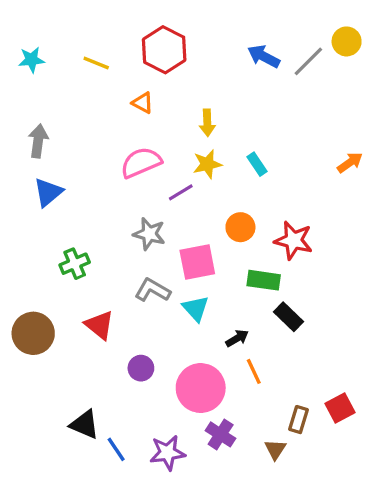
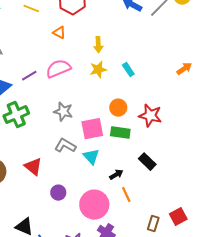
purple line: (181, 192) -> (29, 76), moved
green cross: (75, 264) -> (16, 115), moved, size x1.4
green rectangle: (264, 280) -> (120, 133), moved

